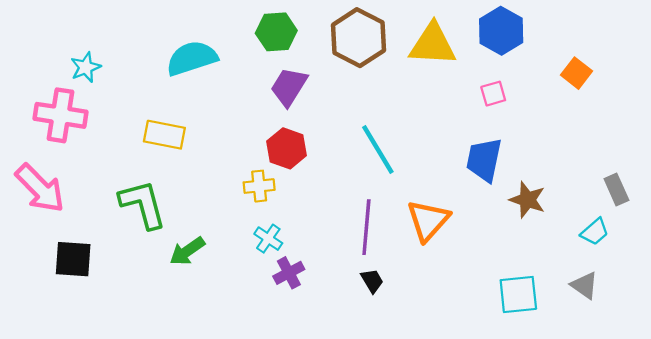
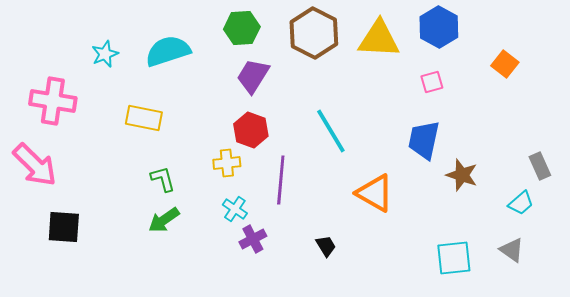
cyan star: (86, 67) -> (105, 54), moved
green L-shape: (143, 204) -> (163, 179), moved, size x0.6
orange triangle: (428, 220) -> (375, 193), turned -42
purple line: (366, 227) -> (281, 180), moved

